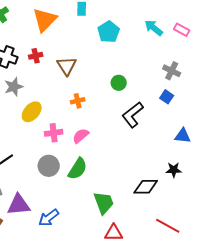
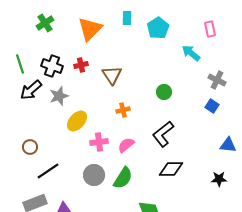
cyan arrow: (154, 28) -> (191, 53), moved
pink rectangle: (182, 30) -> (210, 29), moved, turned 49
cyan pentagon: (109, 32) -> (158, 28), moved
black L-shape: (133, 115) -> (163, 134), moved
black diamond: (146, 187) -> (171, 169), moved

